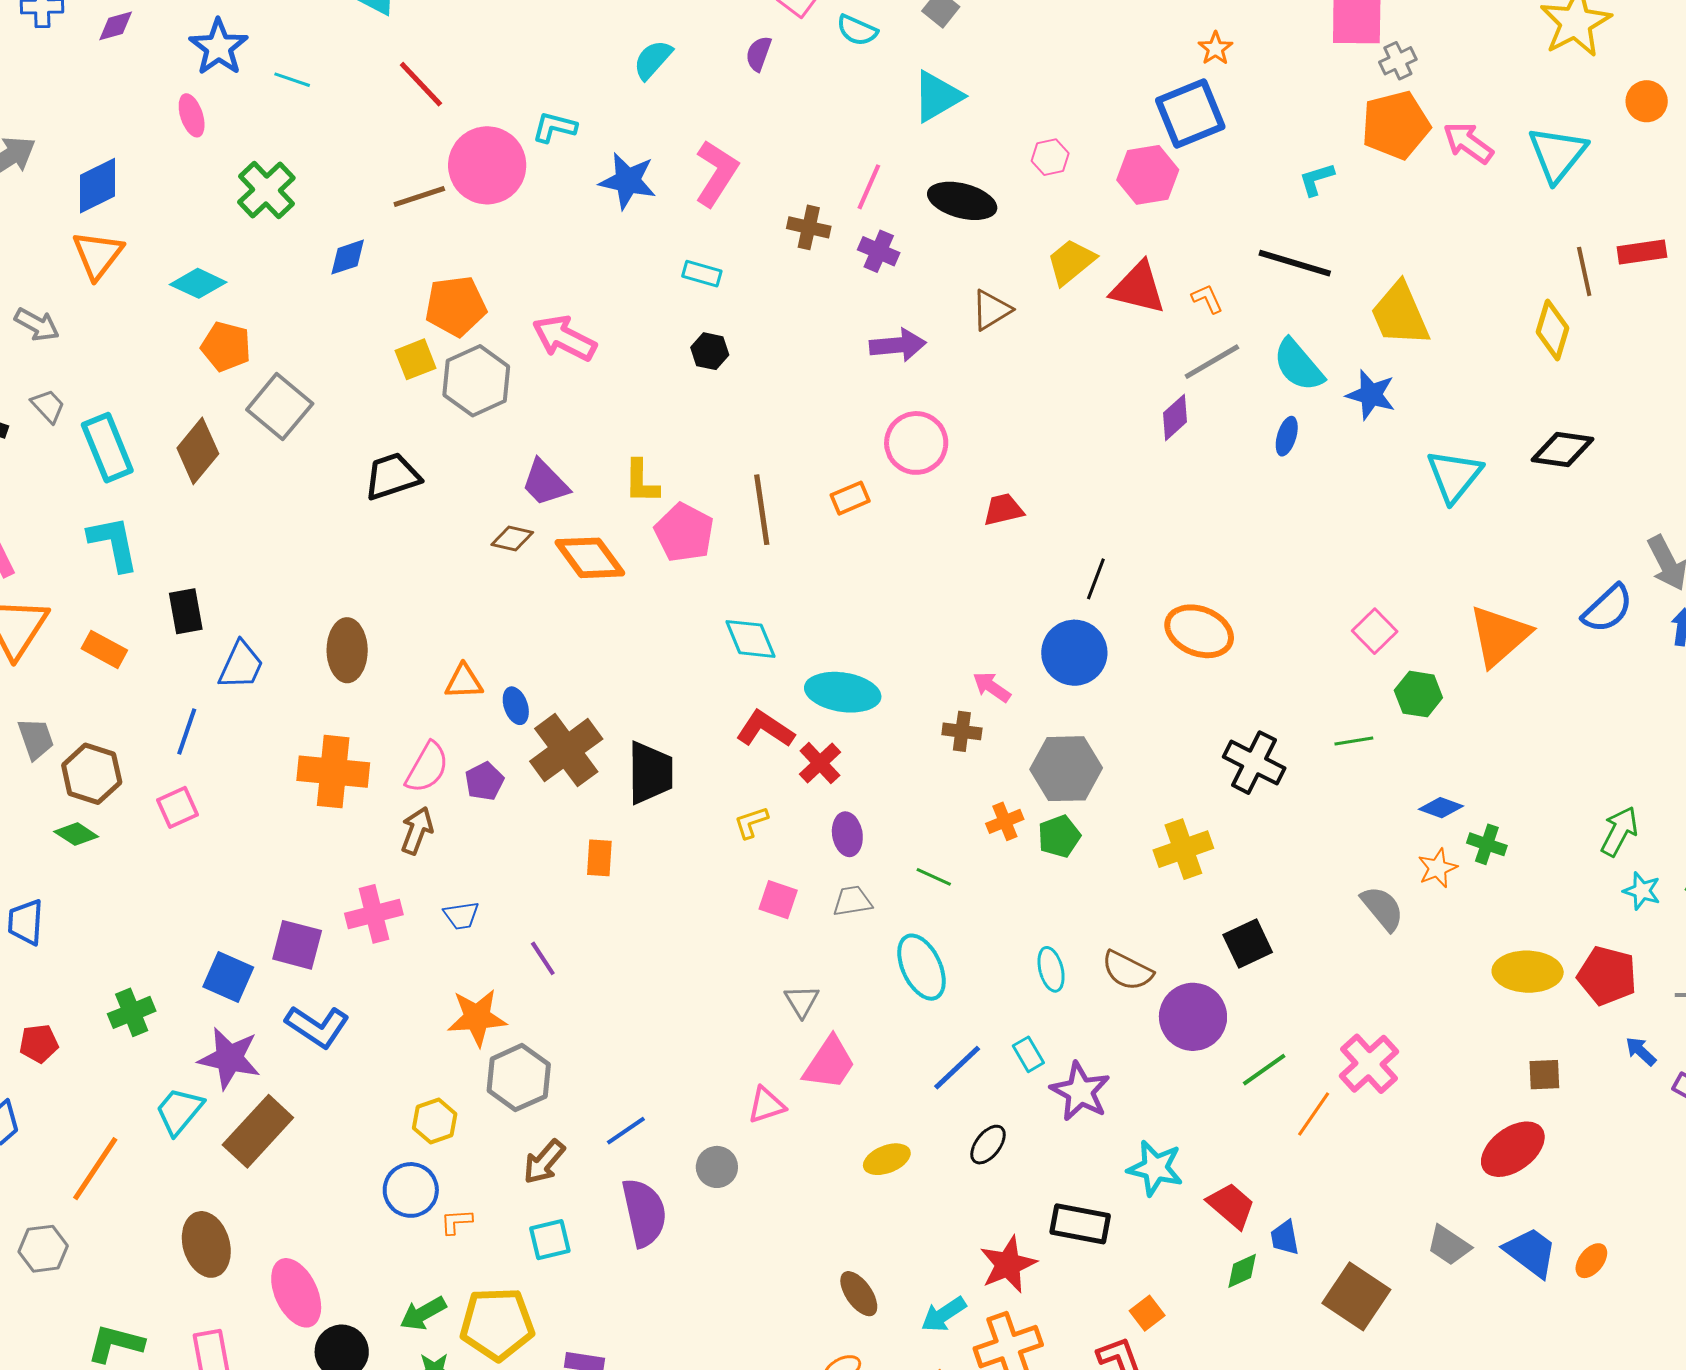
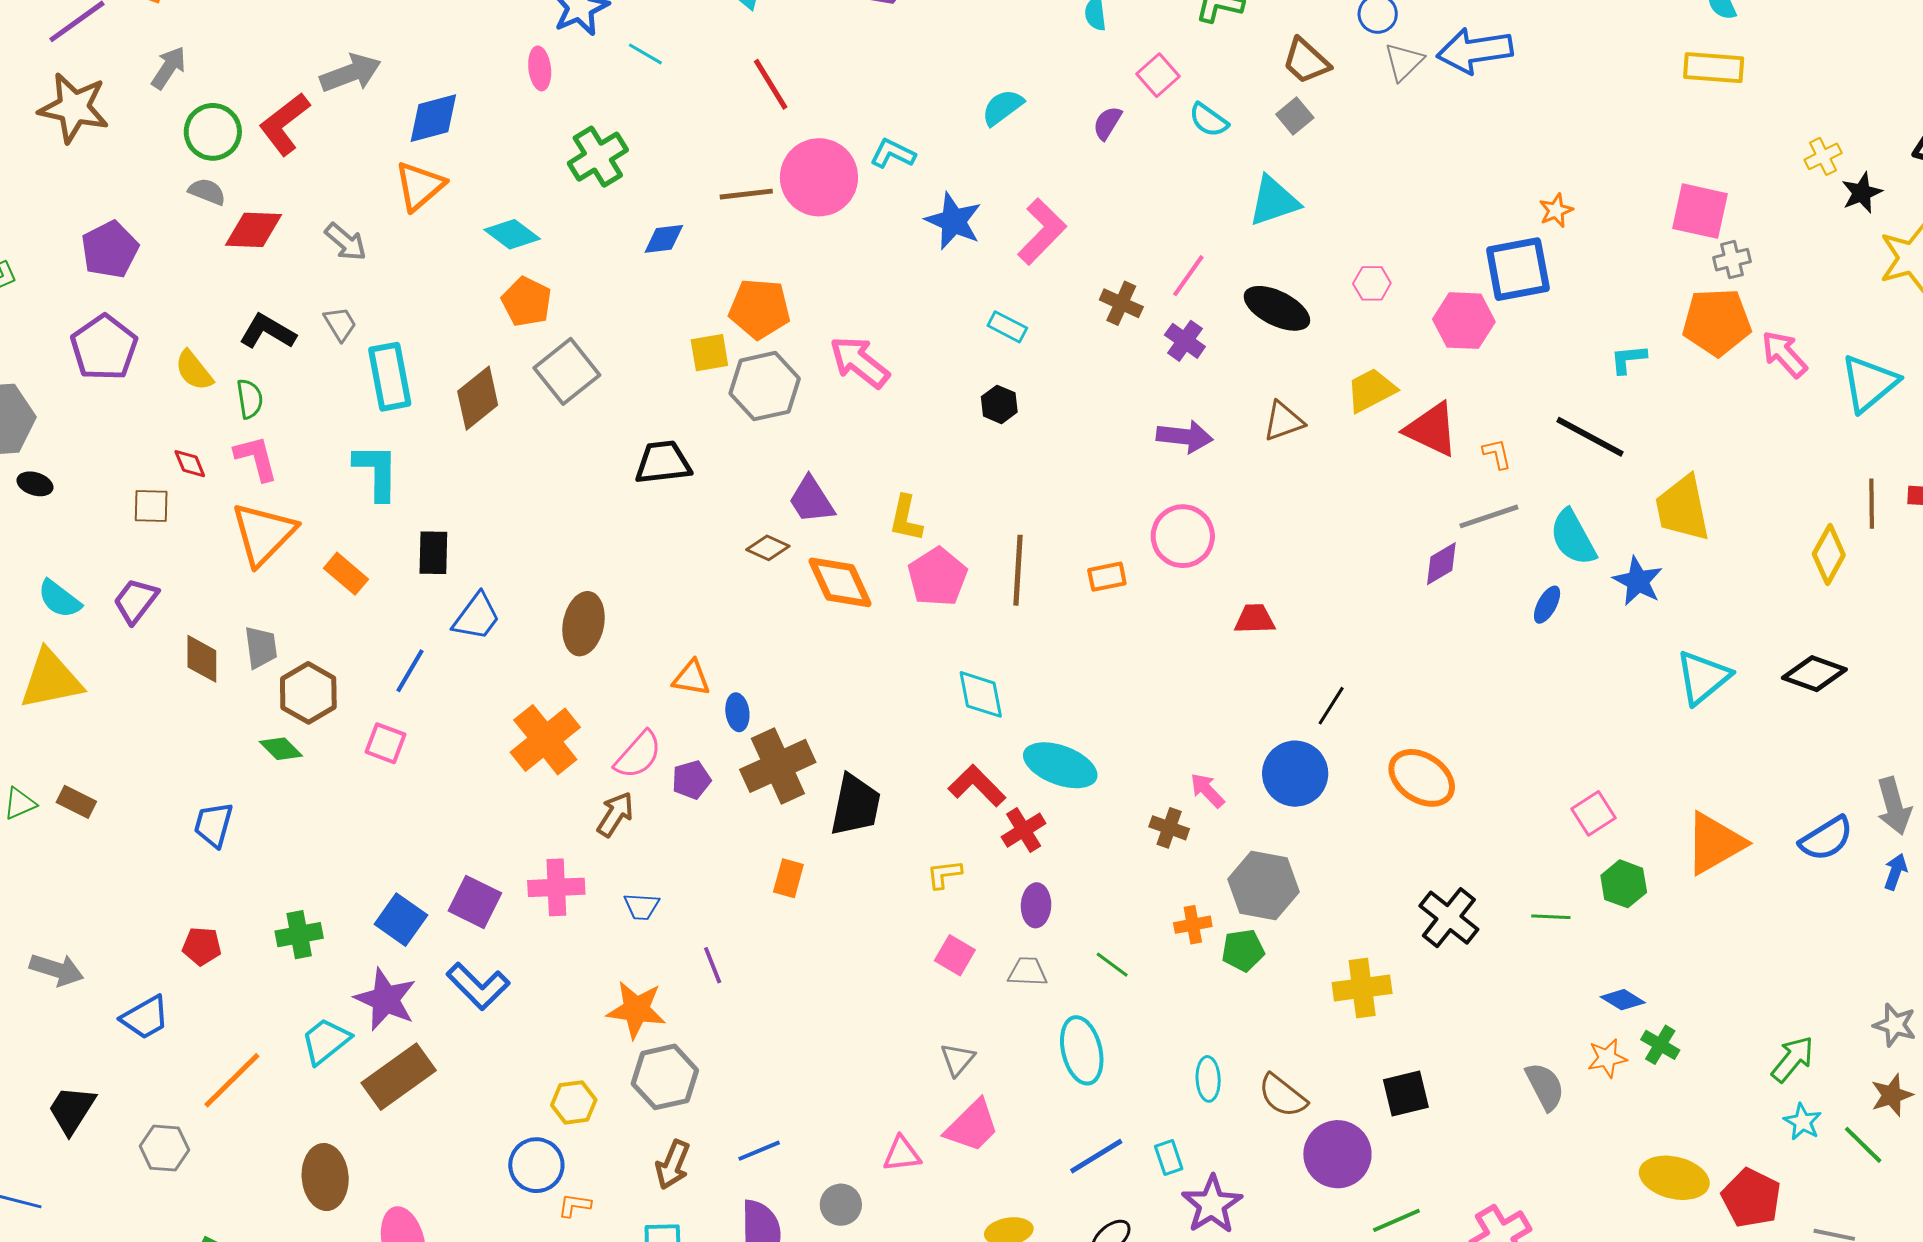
orange cross: (333, 772) -> (545, 740), turned 34
pink square: (177, 807) -> (385, 743), turned 33
brown arrow: (544, 1162) -> (673, 1165), turned -30

